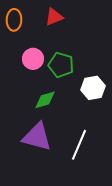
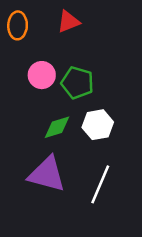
white hexagon: (93, 88) -> (98, 125), moved

